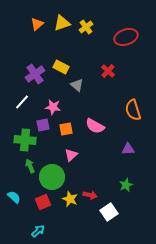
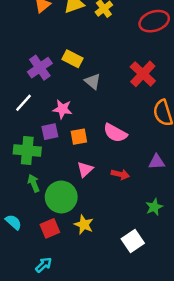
red cross: (108, 71) -> (143, 74), moved, size x1.5
red arrow: (90, 195) -> (120, 174), moved

